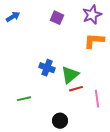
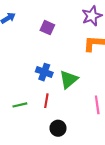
purple square: (57, 18) -> (47, 28), moved
red line: (76, 89) -> (46, 101), moved, turned -64

